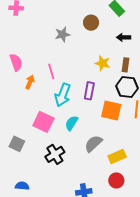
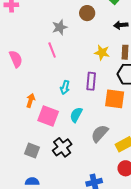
pink line: (51, 71) -> (52, 50), moved
orange arrow: (30, 82) -> (31, 100), moved
cyan arrow: (63, 95) -> (65, 87), size x0.6
gray square: (17, 144) -> (32, 150), moved

